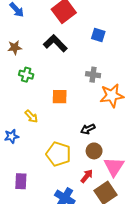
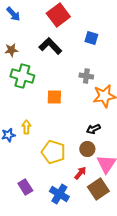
green cross: (26, 75) -> (22, 76), size x1.6
yellow arrow: (31, 116) -> (26, 127), moved, turned -136
black arrow: (88, 129) -> (93, 129), moved
purple rectangle: (21, 181) -> (25, 187), moved, turned -35

